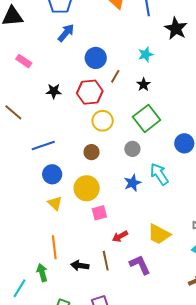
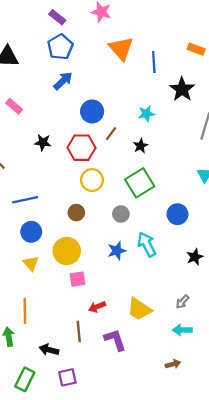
black arrow: (80, 265) -> (49, 350), moved

